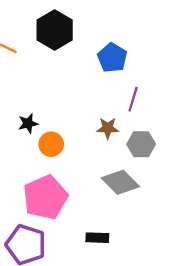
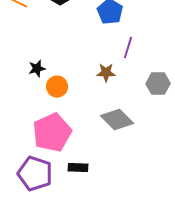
gray hexagon: (141, 144) -> (158, 84), moved
black rectangle: (97, 238) -> (78, 168), moved

